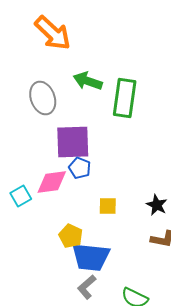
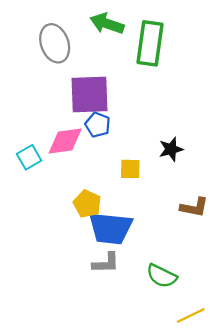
black star: (157, 205) -> (171, 149), moved, turned 30
gray L-shape: (87, 287) -> (106, 263), turned -140

